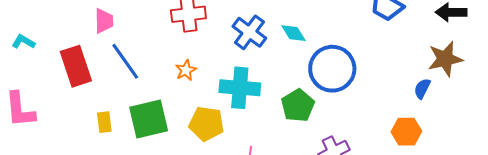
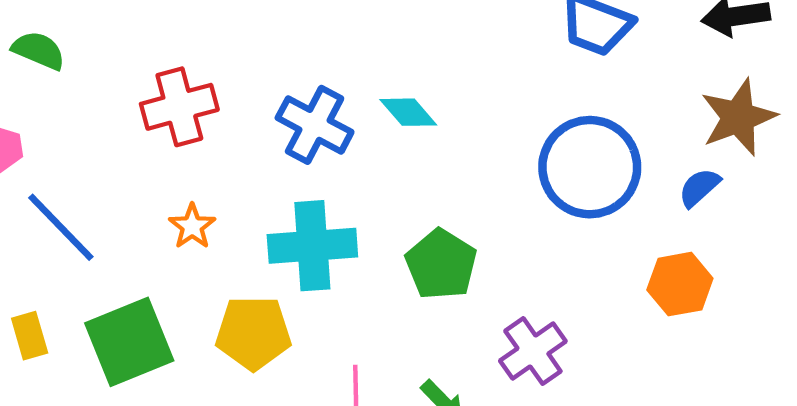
blue circle: (332, 69) -> (590, 167), moved
blue semicircle: (422, 89) -> (699, 188), turned 30
yellow rectangle: (104, 122) -> (30, 336), moved

